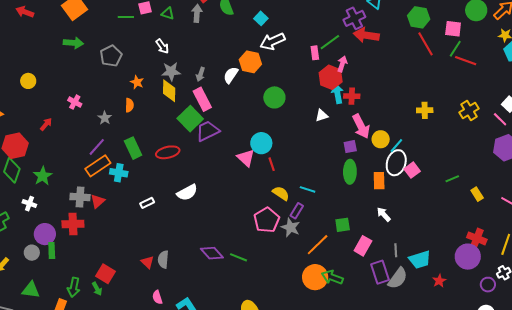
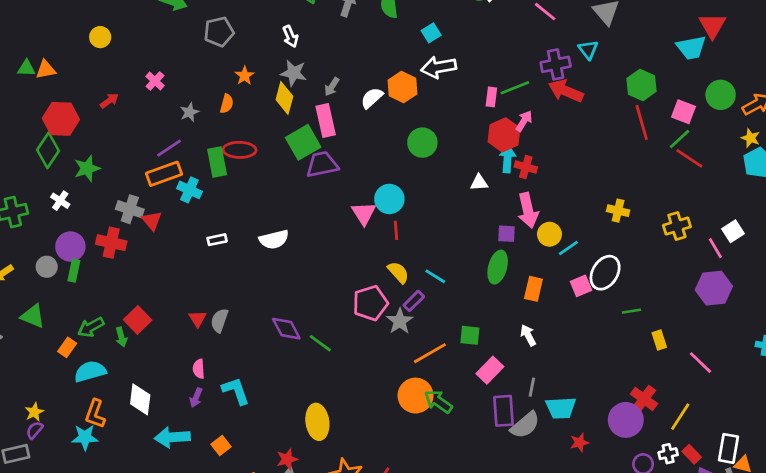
red ellipse: (168, 152) -> (240, 150), moved
white ellipse: (396, 163) -> (605, 273), moved
red triangle: (98, 201) -> (152, 221), turned -42
green arrow: (74, 287) -> (91, 327), turned 36

